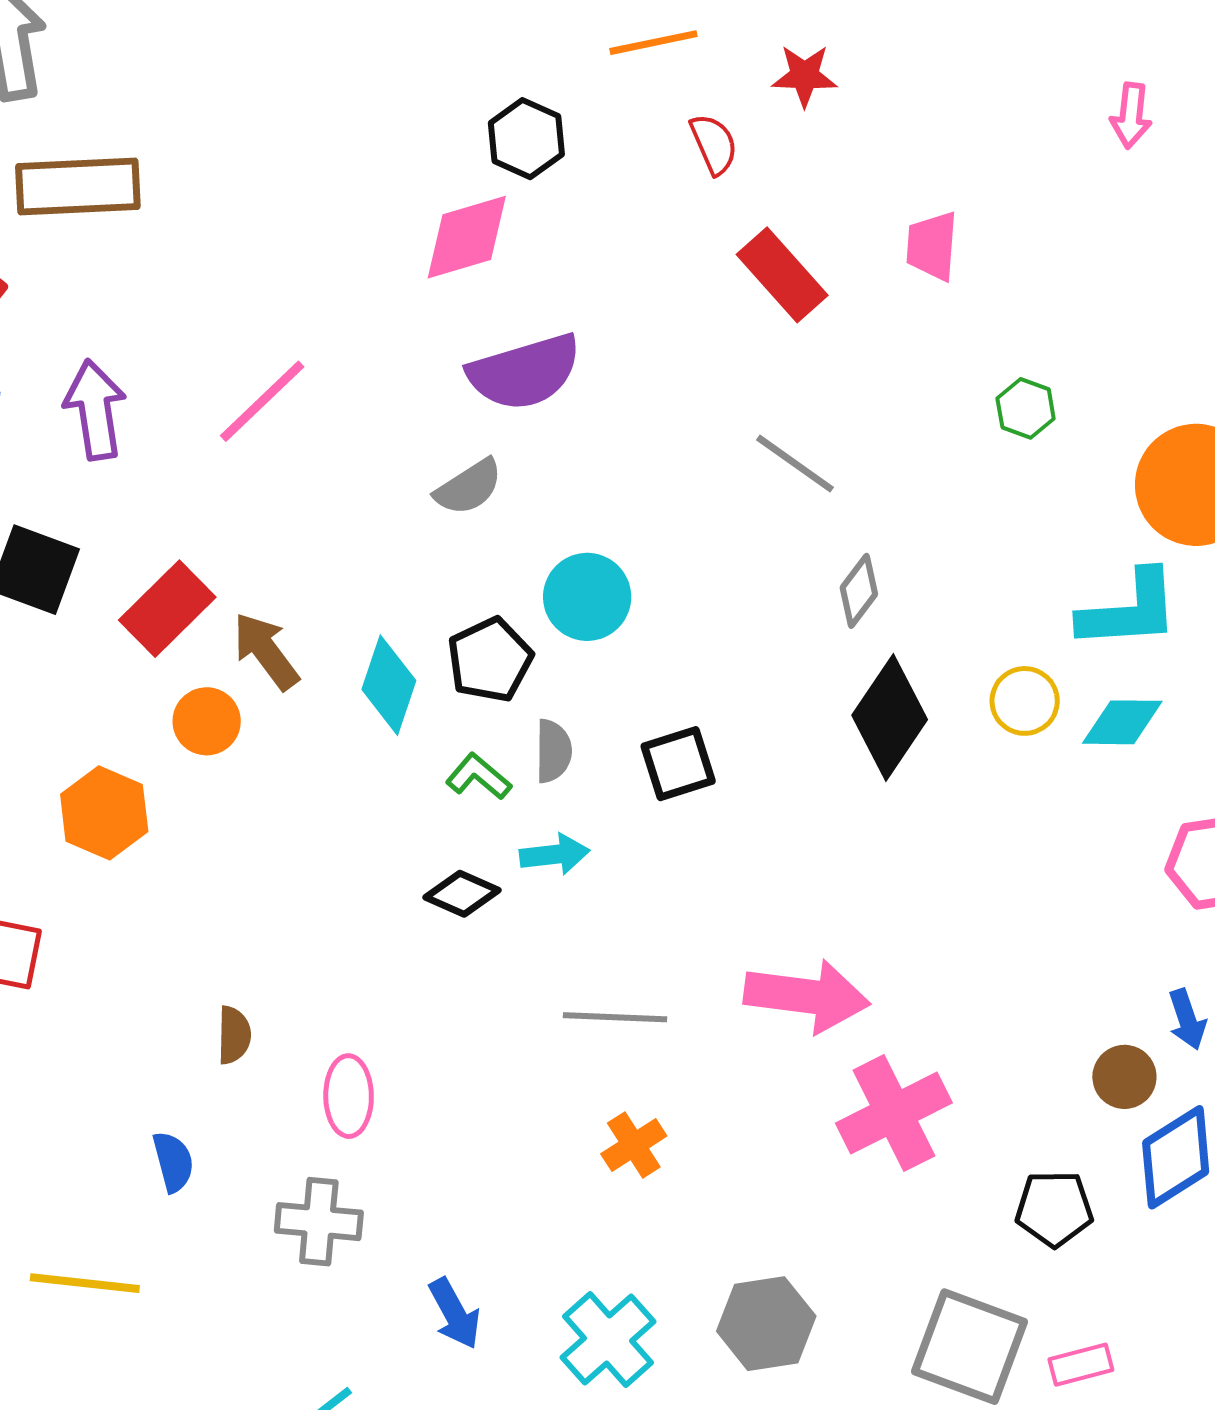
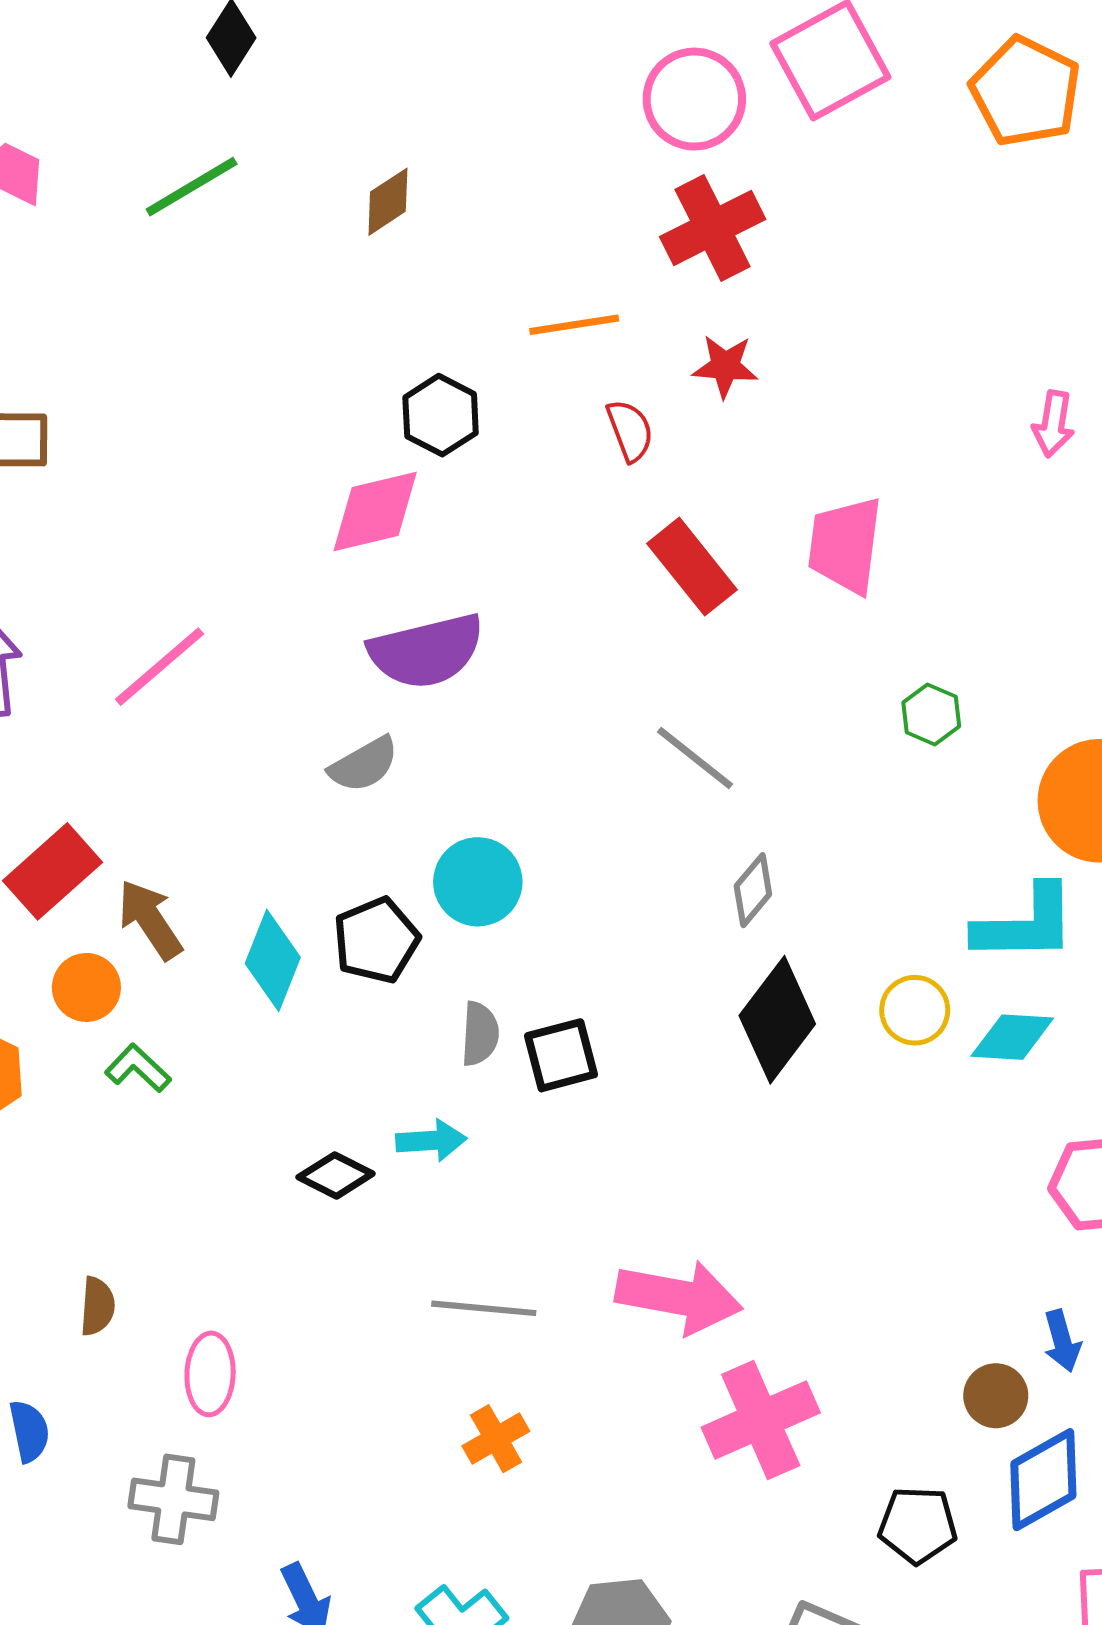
pink trapezoid: (932, 246) -> (845, 545), size x1.4
gray semicircle: (553, 751) -> (480, 1034), moved
green L-shape: (478, 777) -> (138, 1068), moved

